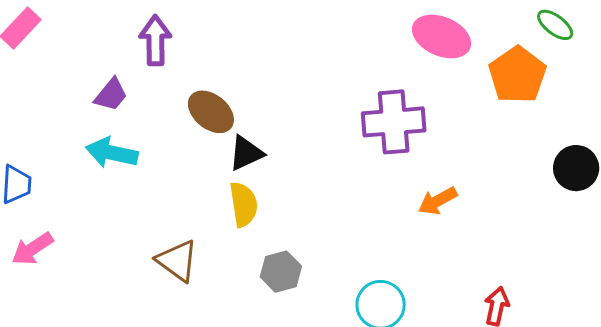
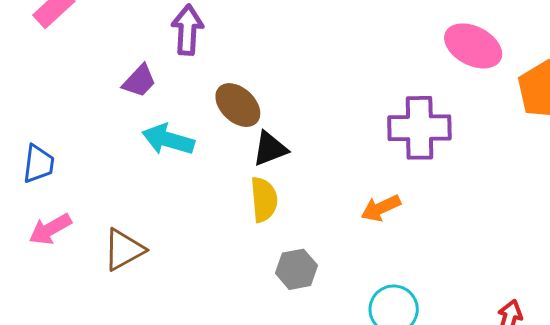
cyan arrow: (112, 153) -> (168, 140), moved
orange arrow: (438, 201) -> (381, 208), moved
brown triangle: (177, 261) -> (124, 250), moved, turned 51

